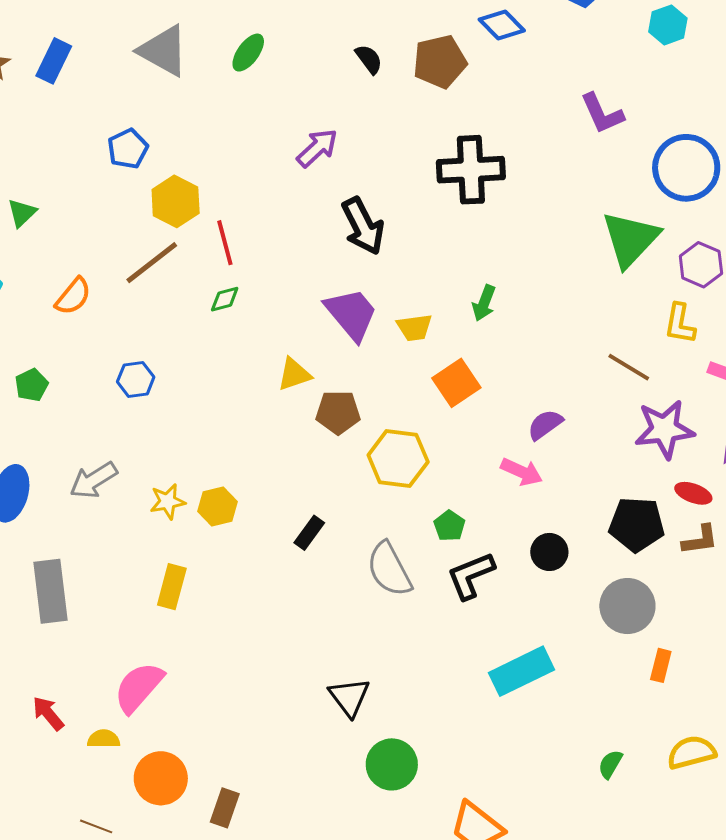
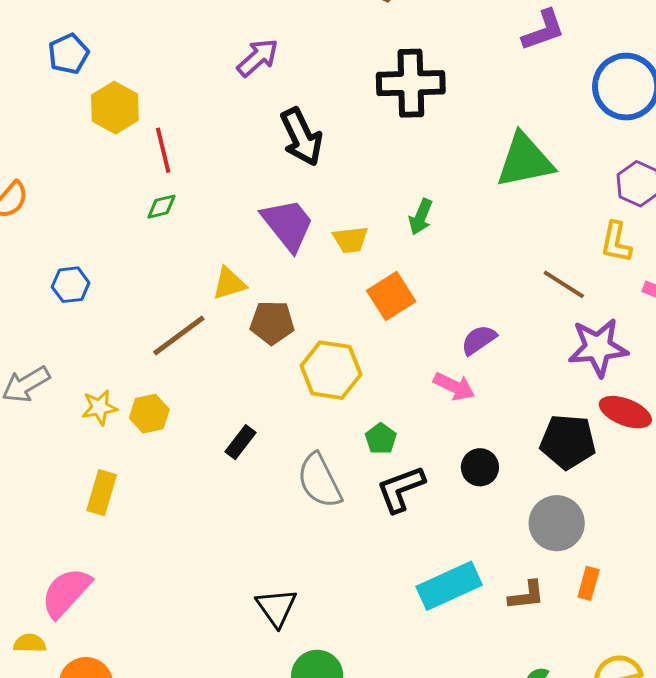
purple L-shape: (602, 113) -> (543, 30), turned -87
green triangle: (630, 239) -> (525, 161), moved, turned 34
brown line: (152, 263) -> (179, 336), moved
red ellipse: (693, 493) -> (625, 412), size x1.4
brown L-shape: (700, 540) -> (526, 595), moved

